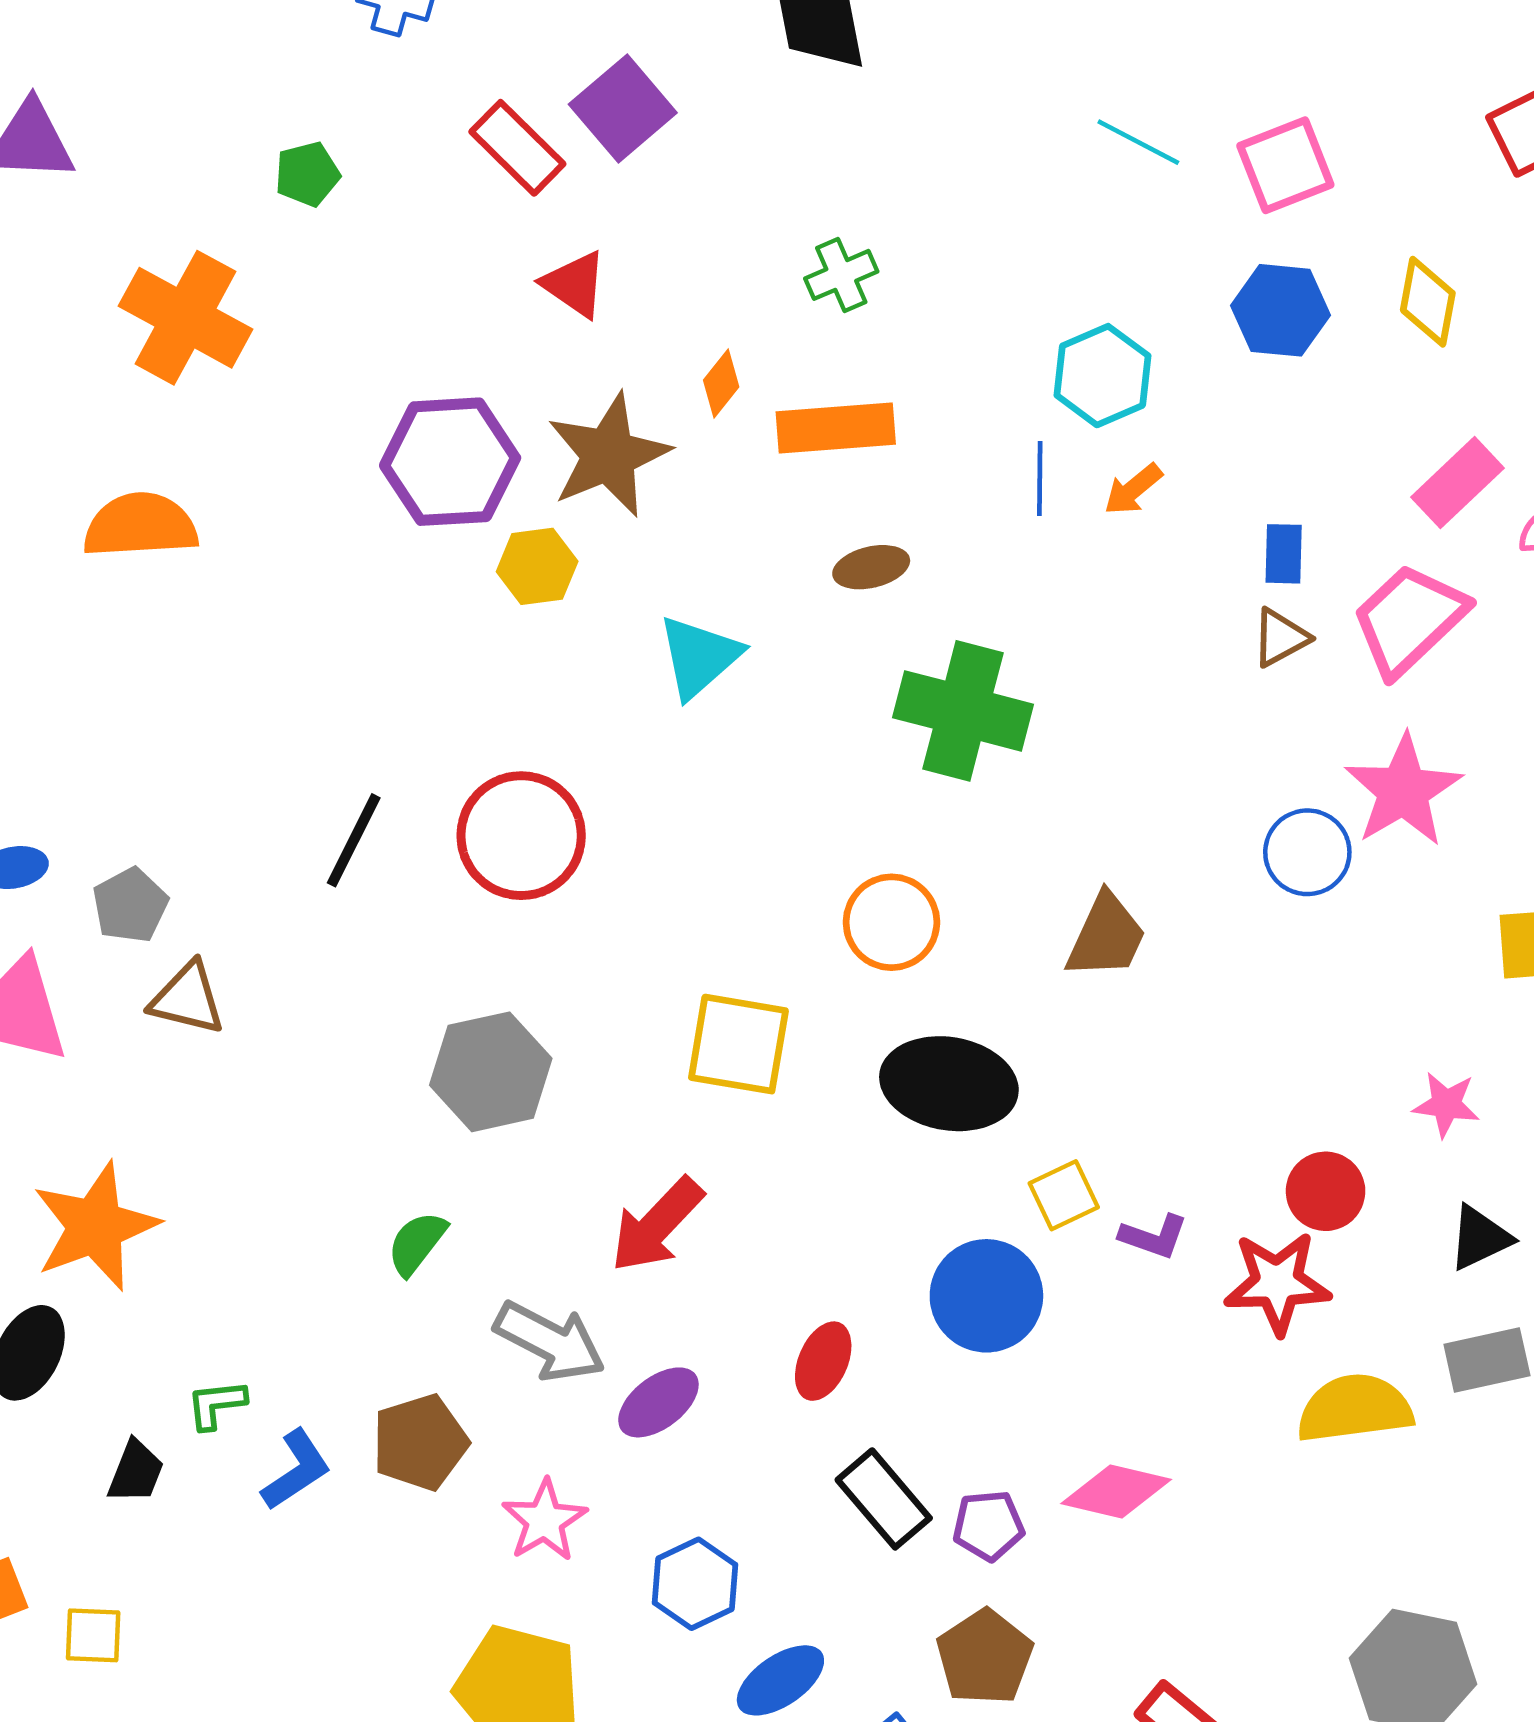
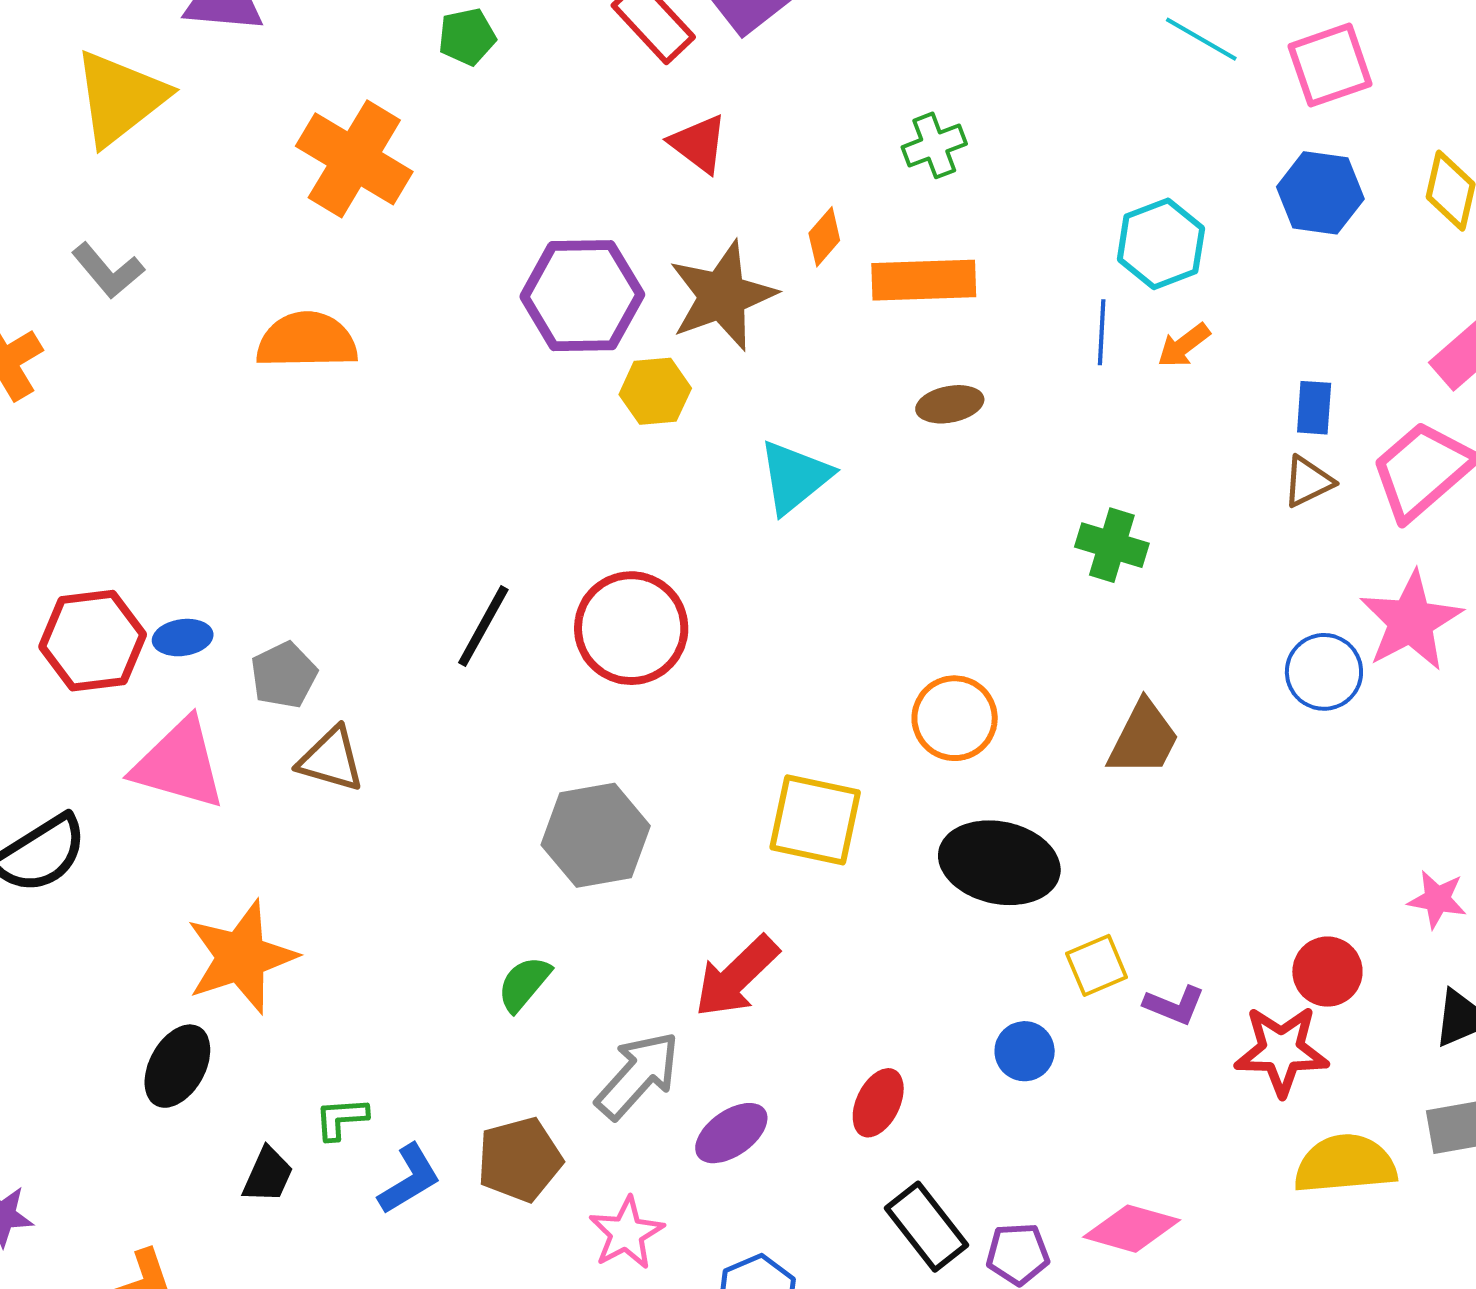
green cross: (963, 711) -> (1112, 545), moved, size x0.6
blue circle: (986, 1296) -> (1025, 1051), size x0.6
gray arrow: (550, 1341) -> (638, 1075), turned -78

